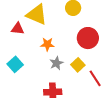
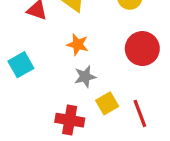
yellow square: (78, 65) -> (107, 103), moved

